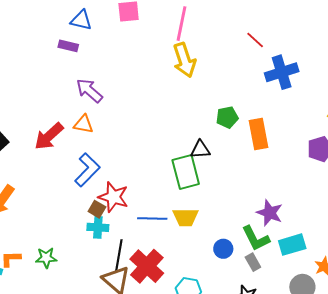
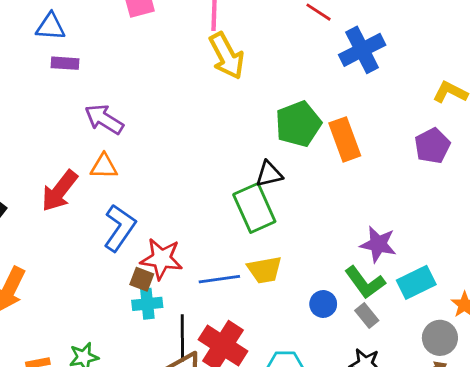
blue triangle: (81, 20) -> (51, 27), moved
green pentagon: (227, 117) -> (298, 124), size x1.5

